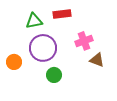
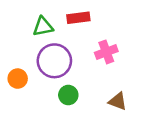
brown triangle: (97, 60) -> (118, 101), moved

